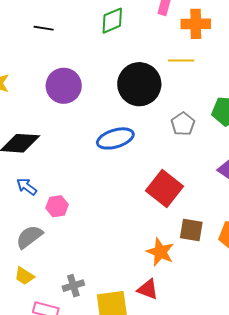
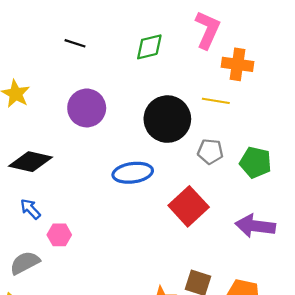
gray pentagon: (183, 124) -> (210, 151), moved, turned 30
red square: (165, 189) -> (189, 206), moved

